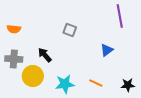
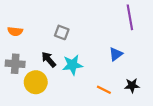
gray square: (70, 30) -> (62, 32), moved
cyan star: (65, 84) -> (72, 65), moved
black star: (128, 85) -> (132, 85), moved

